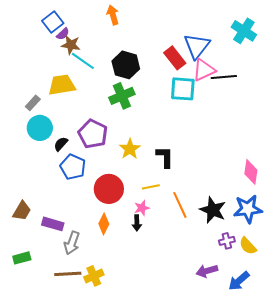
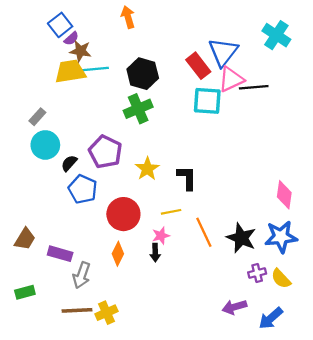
cyan line: (83, 61) -> (94, 69), turned -40
yellow trapezoid: (62, 85) -> (70, 71), moved

